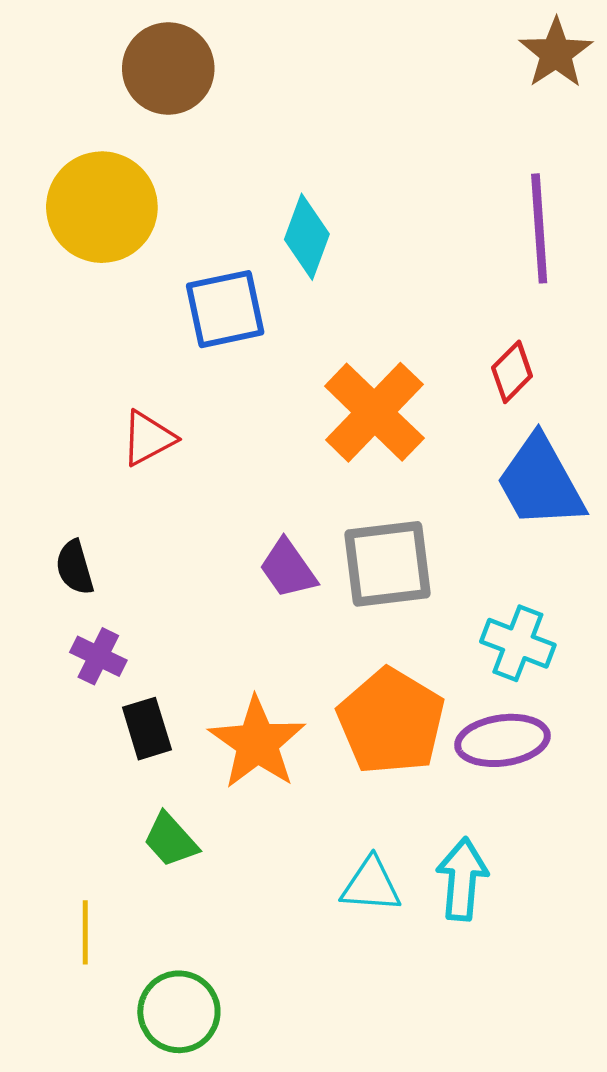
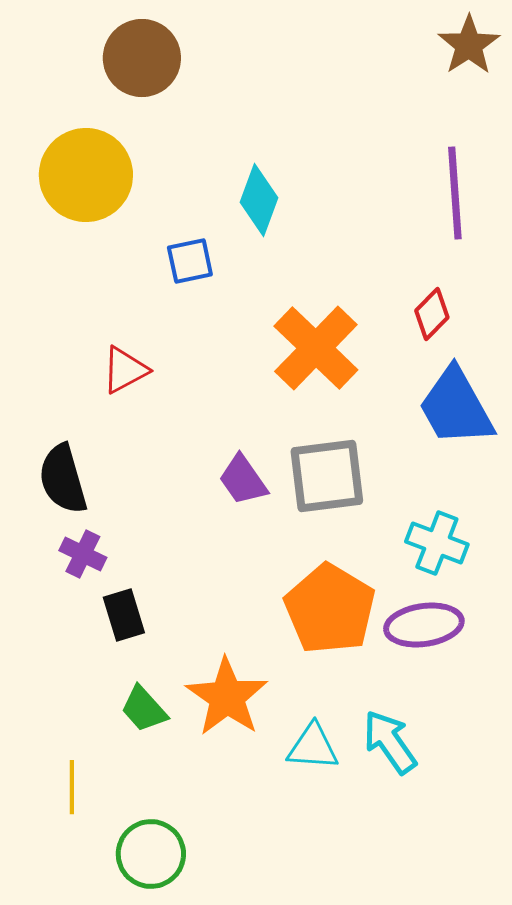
blue square: (225, 309) -> (190, 261), size x0.7
black semicircle: (75, 567) -> (63, 479), size x1.5
orange star: (257, 743) -> (227, 697), moved
cyan arrow: (462, 879) -> (390, 742), turned -40

